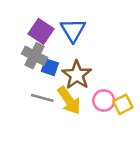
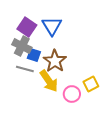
gray line: (42, 98) -> (25, 69), moved
pink circle: (104, 100) -> (72, 94), moved

